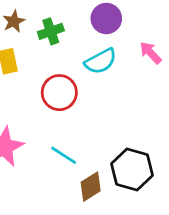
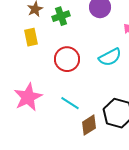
cyan semicircle: (101, 61) -> (110, 57), moved

